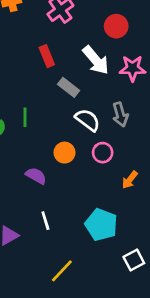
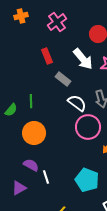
orange circle: (65, 153) -> (34, 133), moved, size x1.5
pink circle: (103, 153) -> (88, 127), size x1.6
purple semicircle: (36, 176) -> (31, 165), moved

